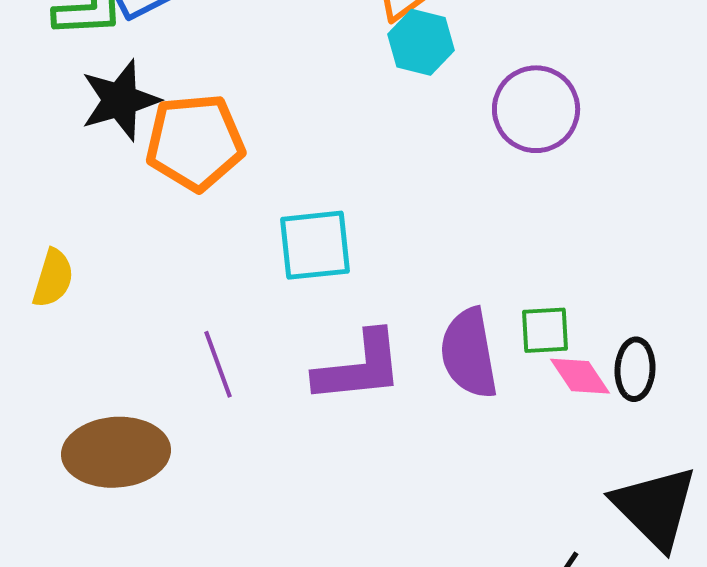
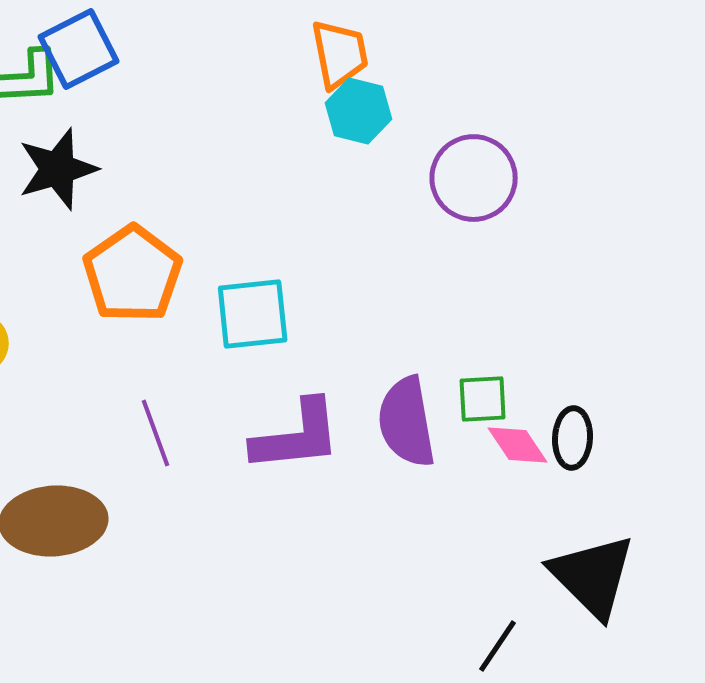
orange pentagon: (195, 142) -> (133, 274), moved, turned -30

